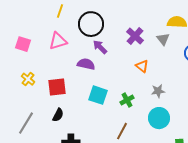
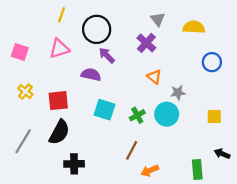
gray triangle: (163, 39) -> (158, 19), moved
gray star: (158, 91) -> (178, 93), moved
black semicircle: (58, 115) -> (59, 132), size x1.6
cyan circle: (159, 118) -> (167, 114), moved

